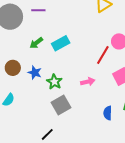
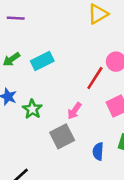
pink arrow: (88, 82) -> (74, 111), turned 136
gray square: (61, 105) -> (62, 136), moved

